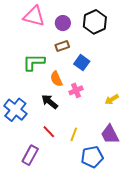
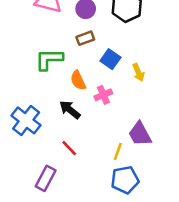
yellow arrow: (112, 99) -> (138, 72), moved, turned -80
yellow line: (74, 134) -> (118, 151), moved
purple trapezoid: (110, 134) -> (140, 134), moved

